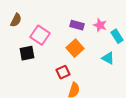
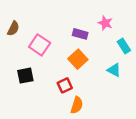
pink star: (100, 25) -> (105, 23), moved
black square: (27, 53) -> (25, 76), moved

